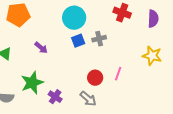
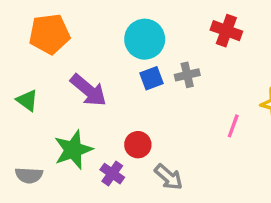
purple arrow: (41, 48) -> (89, 90), size x1.6
pink line: (118, 74) -> (233, 126), moved
red circle: (95, 78) -> (138, 145), moved

